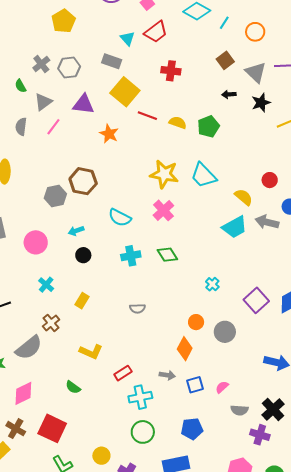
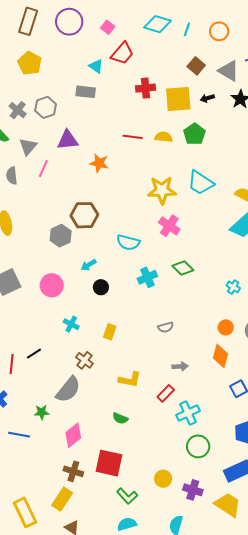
yellow square: (125, 92) -> (178, 99), moved, turned -32
gray arrow: (167, 375) -> (180, 366), moved

